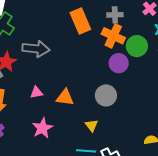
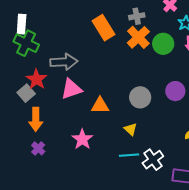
orange cross: (113, 36) -> (138, 37), turned 30
purple circle: (119, 63) -> (175, 91), moved
pink triangle: (36, 92) -> (71, 89), moved, size x1.6

